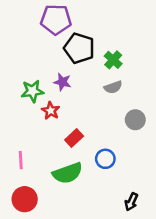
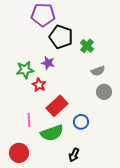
gray semicircle: (113, 87) -> (98, 71), moved
red rectangle: (74, 138) -> (57, 106), size x1.5
pink line: (21, 160) -> (29, 120), moved
black arrow: (131, 202) -> (74, 155), moved

